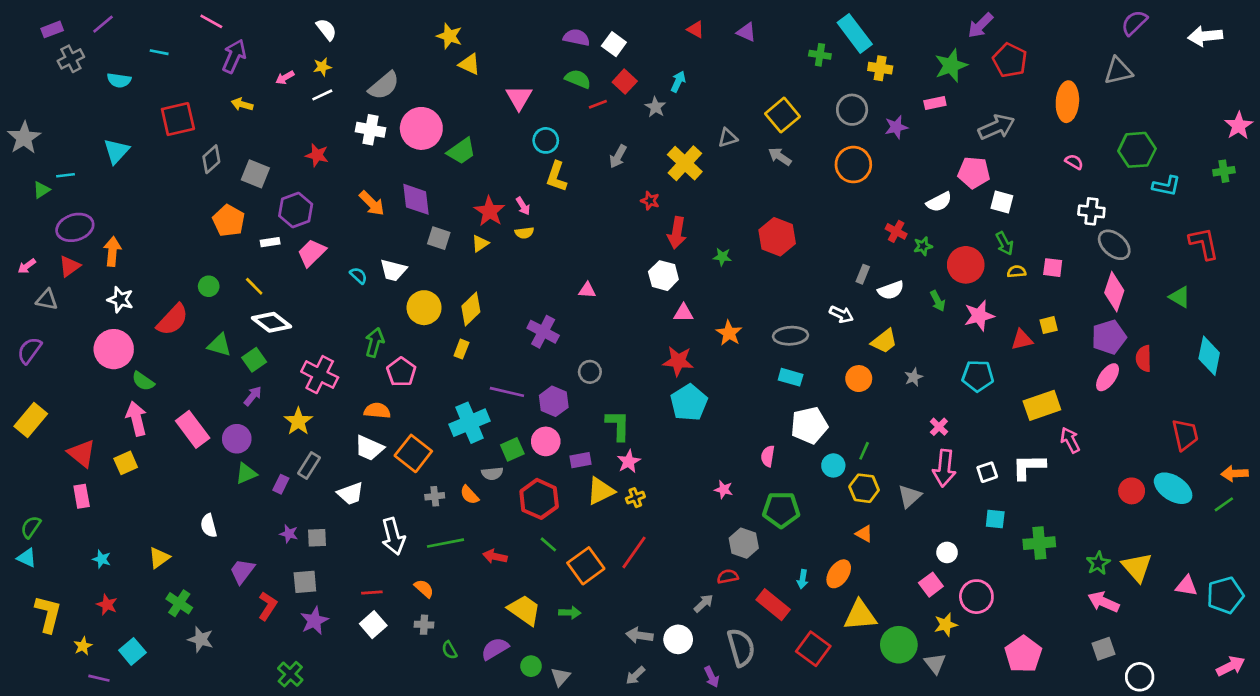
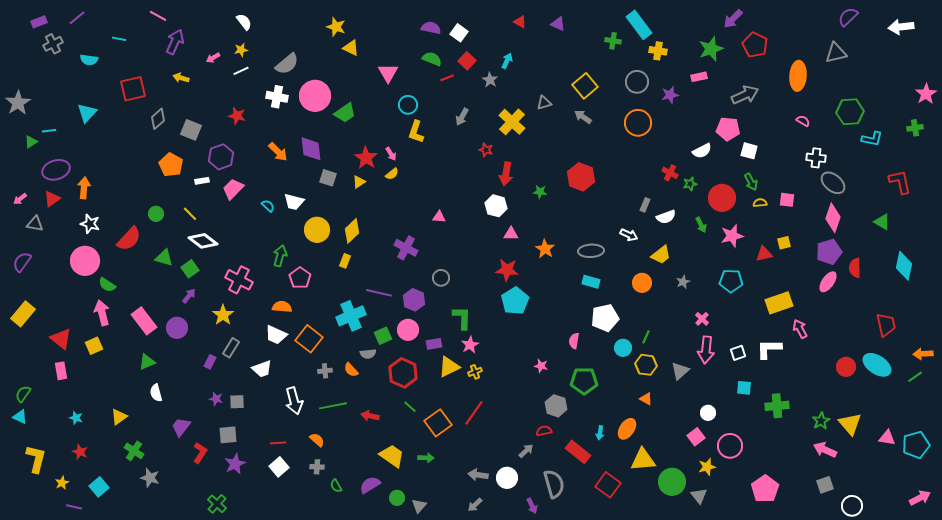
yellow semicircle: (524, 233) -> (392, 174), turned -32
green triangle: (246, 474) -> (147, 362), moved

